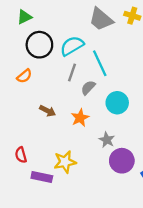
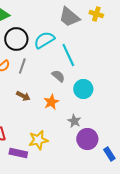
gray line: (72, 73) -> (22, 66), moved
gray semicircle: (88, 88) -> (58, 76), turned 88

